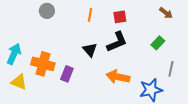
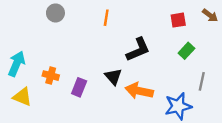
brown arrow: (166, 13) -> (210, 15), moved
red square: (120, 17) -> (178, 20), moved
black triangle: (90, 50) -> (113, 77), moved
orange cross: (43, 64) -> (51, 76), size x0.6

